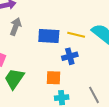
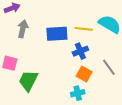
orange square: (54, 78) -> (84, 74), moved, turned 35
gray line: (94, 95) -> (109, 67), moved

